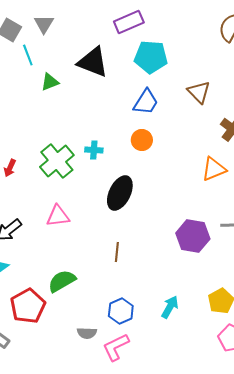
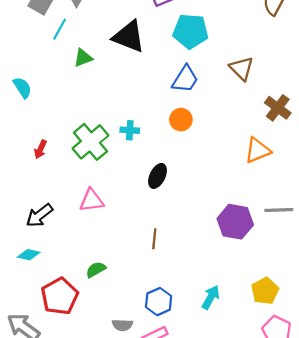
cyan line: (28, 55) -> (60, 29), turned 50
black ellipse: (120, 193) -> (158, 176), size x0.7
green semicircle: (62, 281) -> (96, 270), size x0.7

